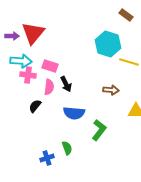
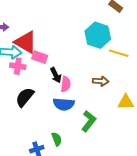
red triangle: (33, 33) -> (26, 42), moved, turned -40
pink semicircle: (49, 87) -> (66, 84), moved
black semicircle: (35, 106) -> (25, 97), size x1.5

